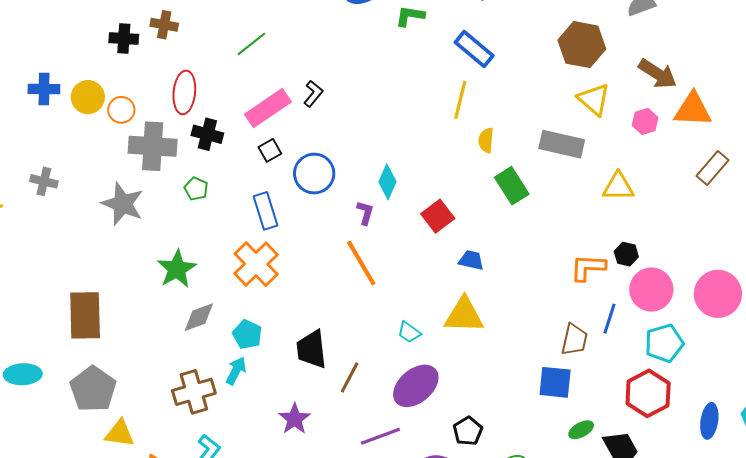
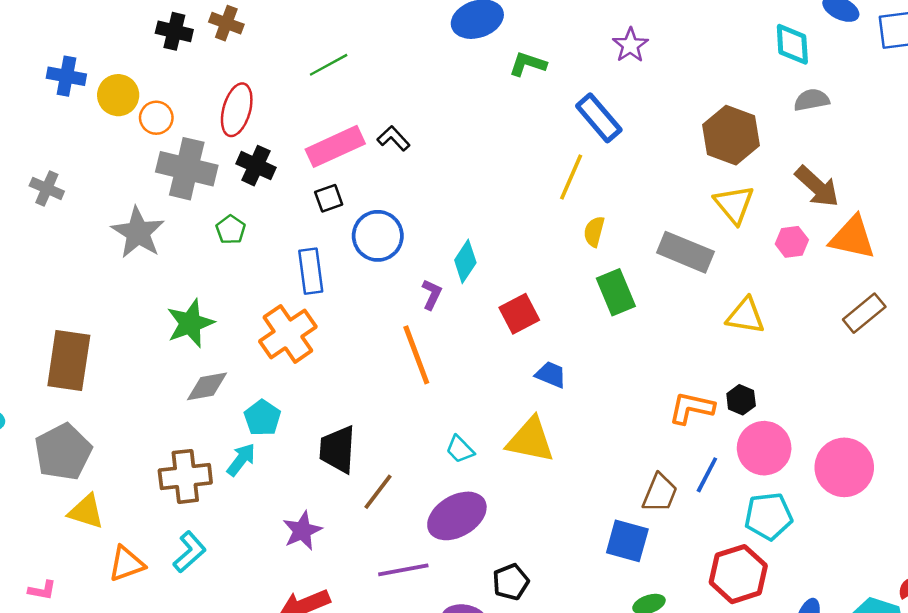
black L-shape: (313, 94) -> (393, 138), turned -92

